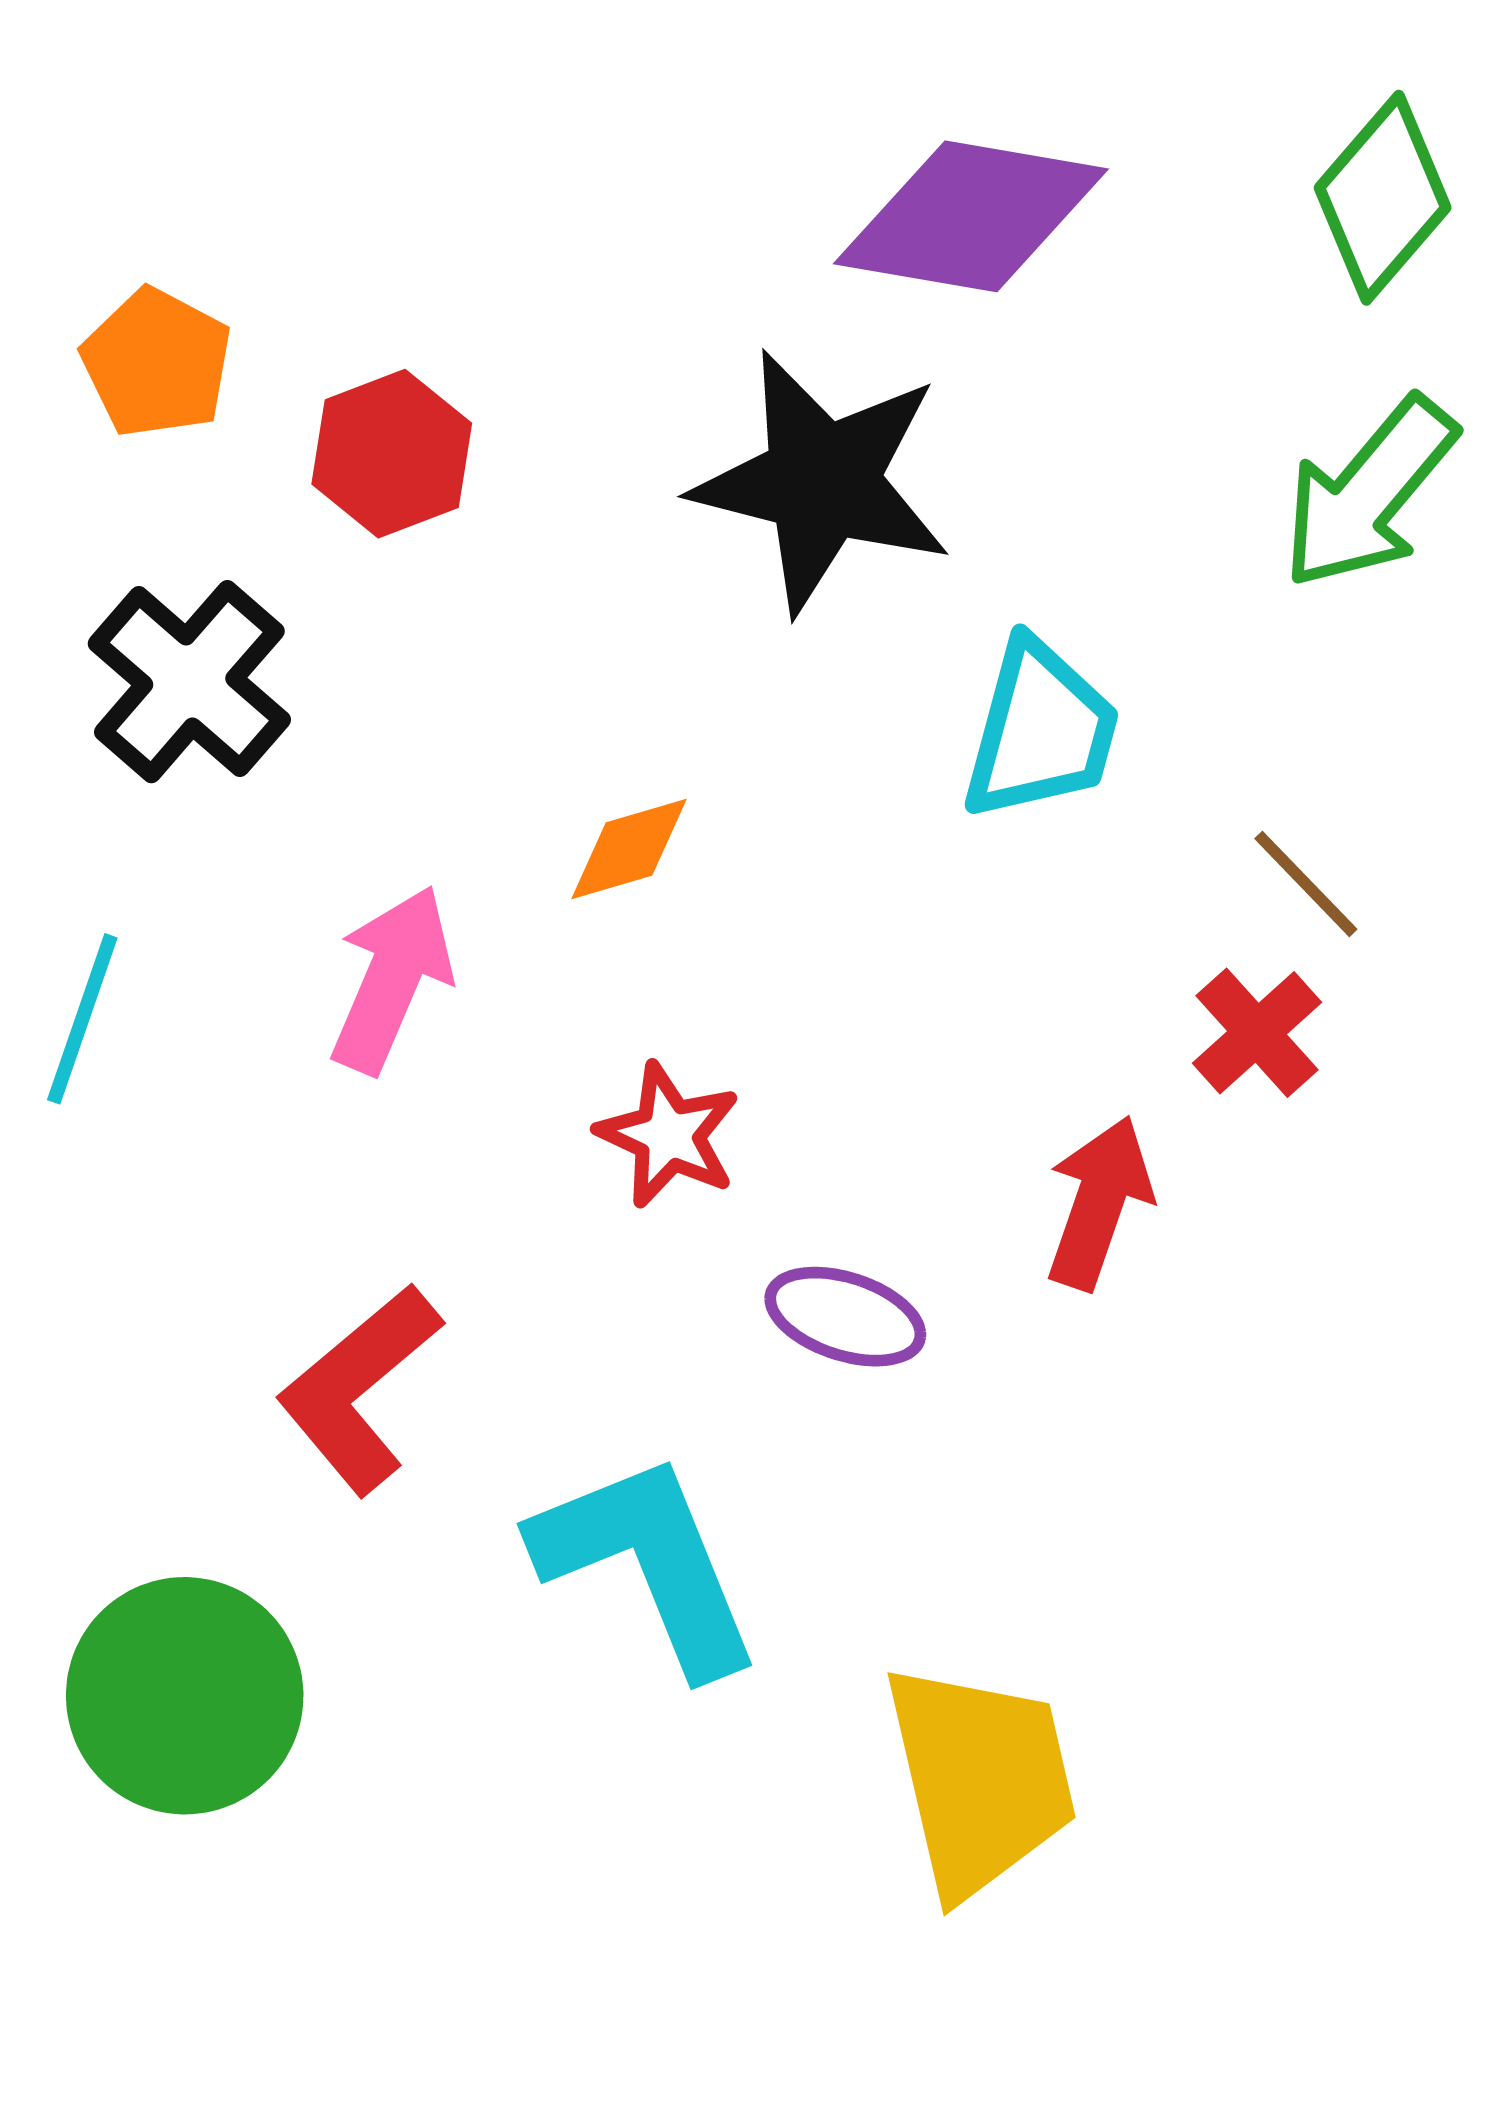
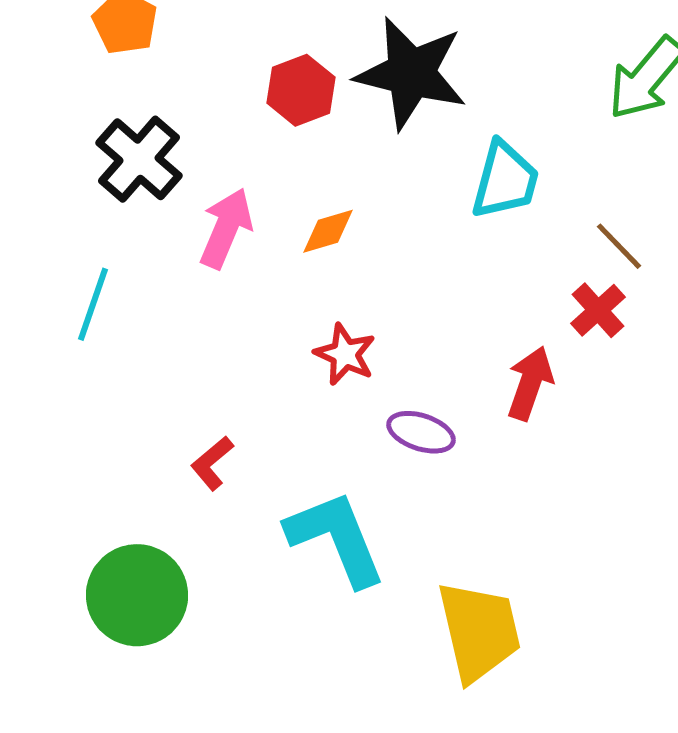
red hexagon: (392, 454) -> (301, 90), moved
pink arrow: (392, 979) -> (226, 228), moved
red L-shape: (359, 1389) -> (212, 463), size x0.6

